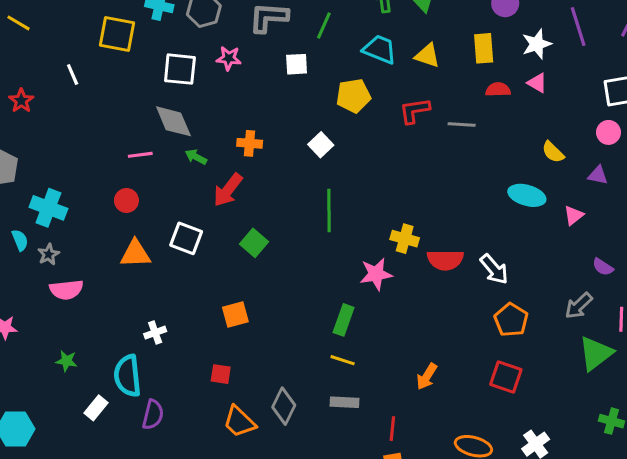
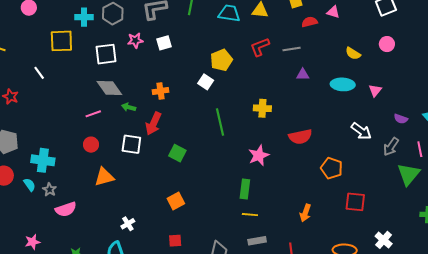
white square: (297, 64) -> (164, 43), moved
yellow pentagon: (353, 96) -> (221, 60), moved
pink circle: (608, 132) -> (387, 44), moved
purple triangle: (598, 175) -> (303, 75), moved
white square: (186, 238) -> (131, 144), moved
yellow cross: (405, 239) -> (262, 108), moved
white arrow: (494, 269) -> (361, 131), moved
orange pentagon: (511, 320) -> (332, 168), moved

